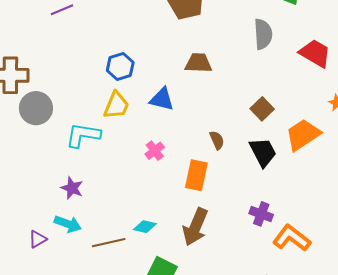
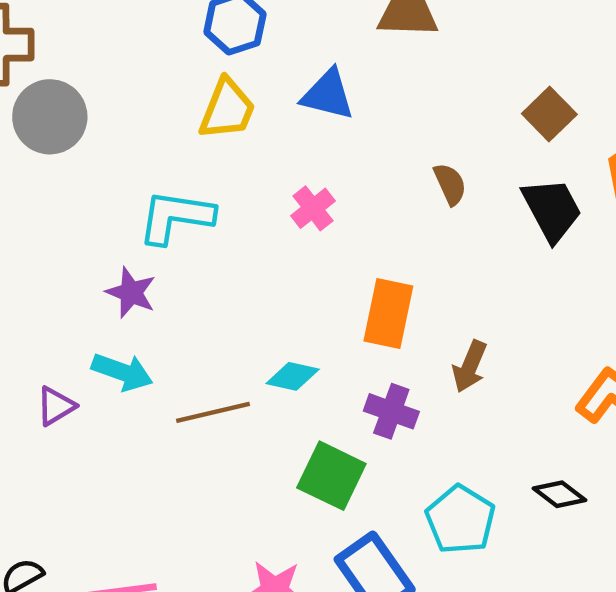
cyan L-shape: (83, 135) -> (176, 217), moved
orange rectangle: (196, 175) -> (388, 313), moved
purple cross: (261, 214) -> (391, 411), moved
brown arrow: (195, 227) -> (470, 366), moved, size x0.6

